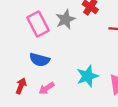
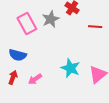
blue semicircle: (39, 60) -> (18, 55), moved
cyan star: (87, 76) -> (70, 68), turned -30

